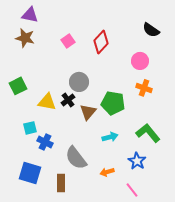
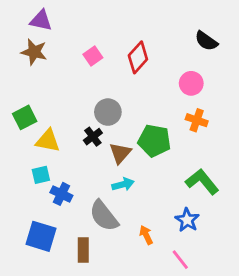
yellow triangle: (47, 102) -> (48, 141), moved
cyan arrow: (110, 137) -> (123, 184), moved
orange arrow: (107, 172) -> (146, 235), turned 80

